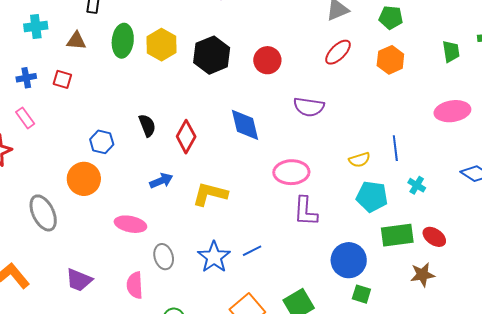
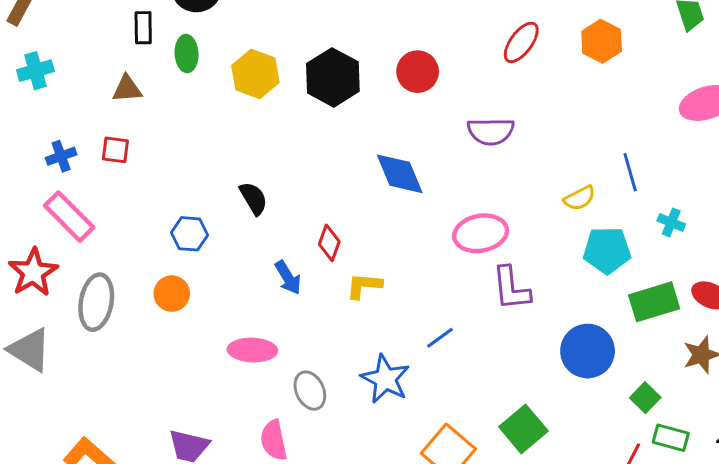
cyan cross: (36, 27) -> (35, 71), moved
green ellipse: (123, 41) -> (187, 54), moved, size x0.7
pink rectangle: (25, 118) -> (69, 217), size x1.6
red diamond: (186, 137) -> (329, 243), moved, size x0.7
orange circle: (84, 179) -> (172, 294), size x0.7
blue arrow: (161, 181) -> (288, 278), turned 90
yellow L-shape: (210, 194) -> (364, 286), size x0.7
gray ellipse: (43, 213) -> (96, 302), moved, turned 45
blue line: (252, 251) -> (440, 338), moved
green square: (361, 294) -> (645, 398), moved, turned 36

